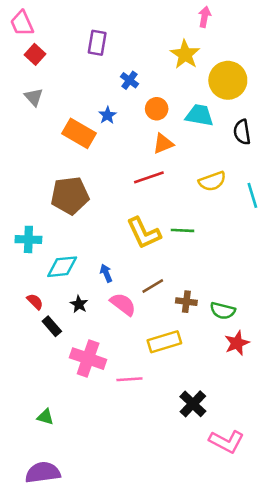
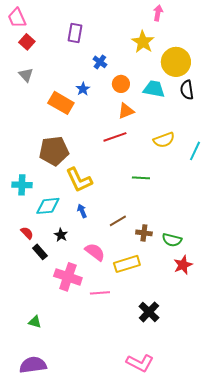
black semicircle: (242, 132) -> (187, 90), moved
cyan line: (252, 195) -> (195, 151), turned 42
yellow L-shape: (144, 233) -> (79, 180), moved
pink semicircle: (123, 304) -> (95, 252), moved
pink L-shape: (227, 441) -> (140, 363), moved

